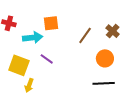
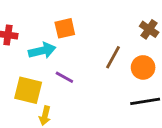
brown line: (85, 35) -> (113, 57), moved

